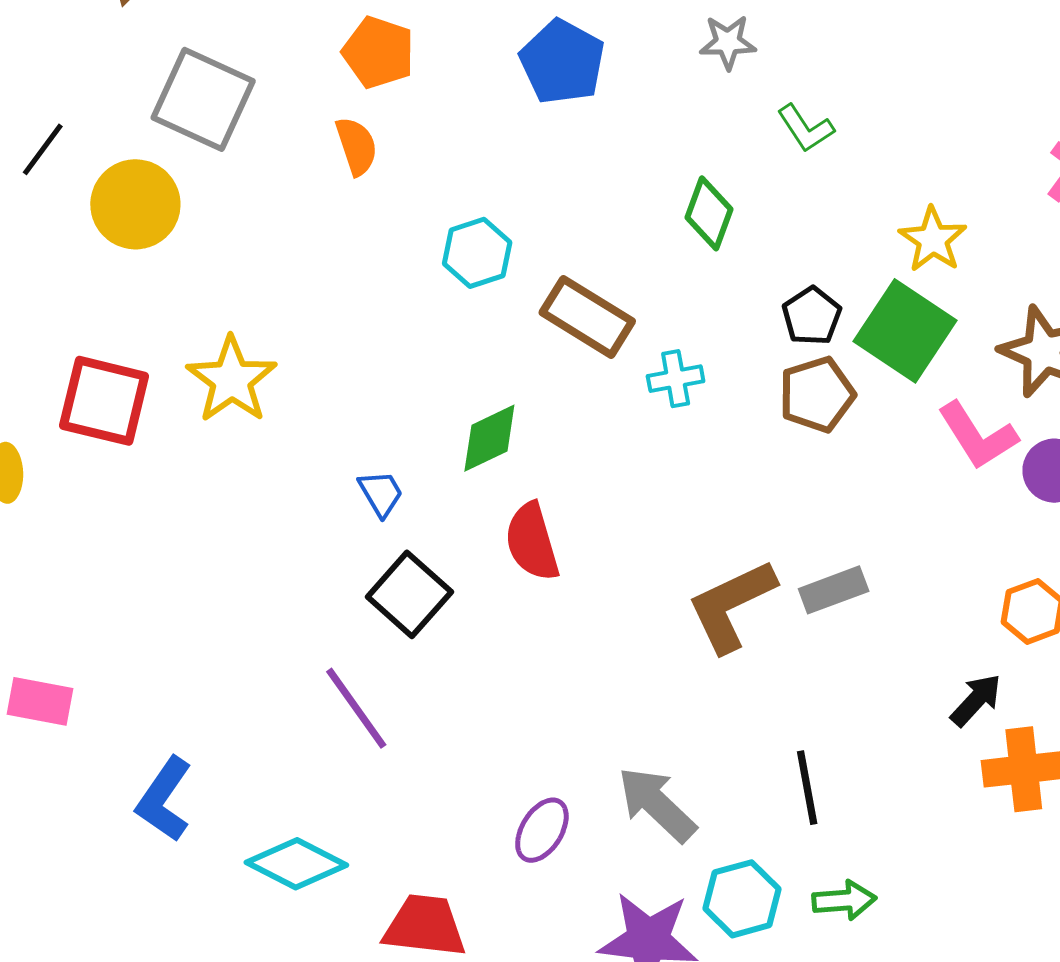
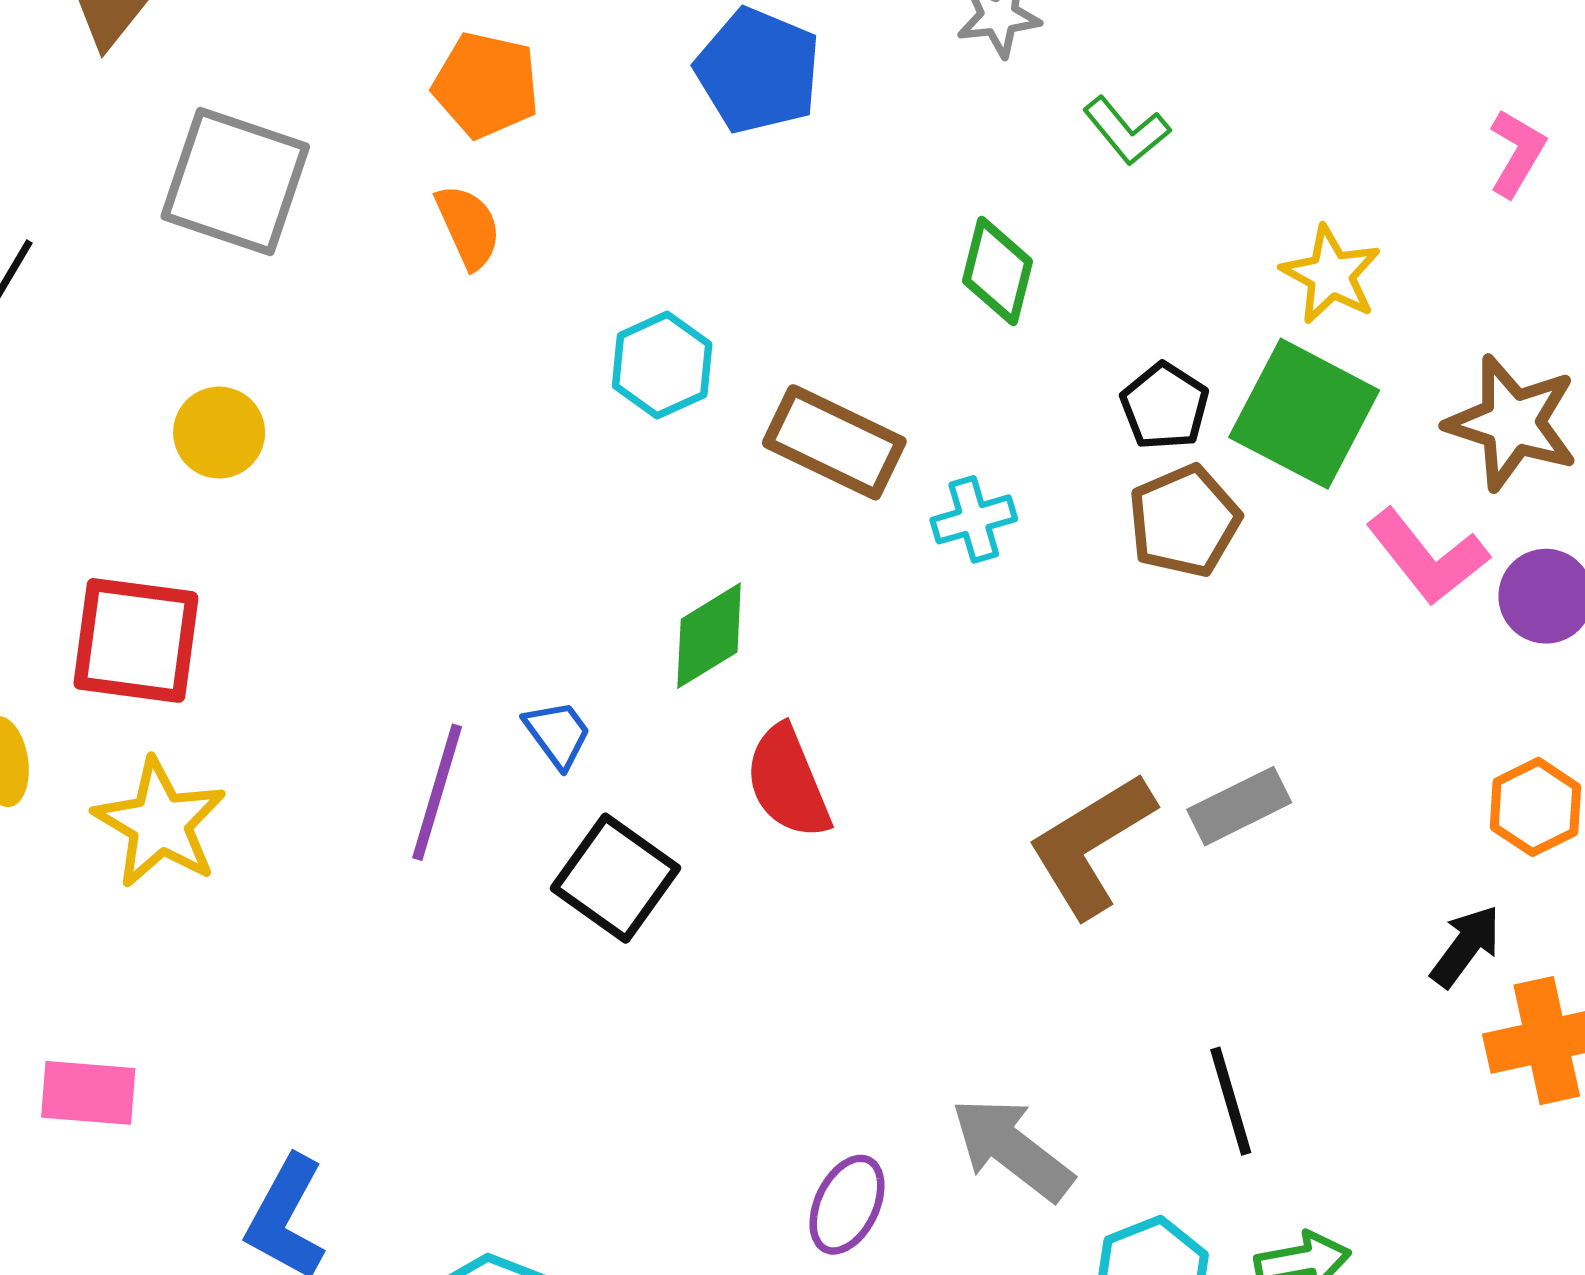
yellow circle: (135, 204) -> (219, 433), moved, size x0.7
yellow star: (232, 380) -> (160, 823), moved
purple line: (356, 708) -> (437, 792), moved, turned 58

